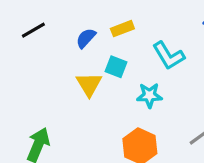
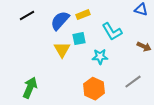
blue semicircle: (86, 38) -> (60, 21), size x1.5
cyan square: (116, 67) -> (79, 39), turned -32

